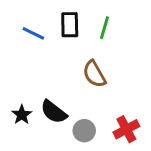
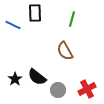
black rectangle: (70, 25) -> (35, 13), moved
blue line: (33, 33) -> (13, 25), moved

